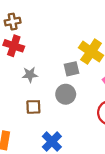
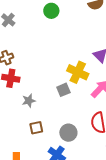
gray circle: (66, 94) -> (68, 133), moved

